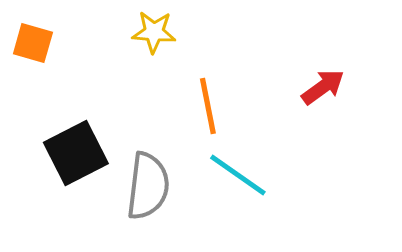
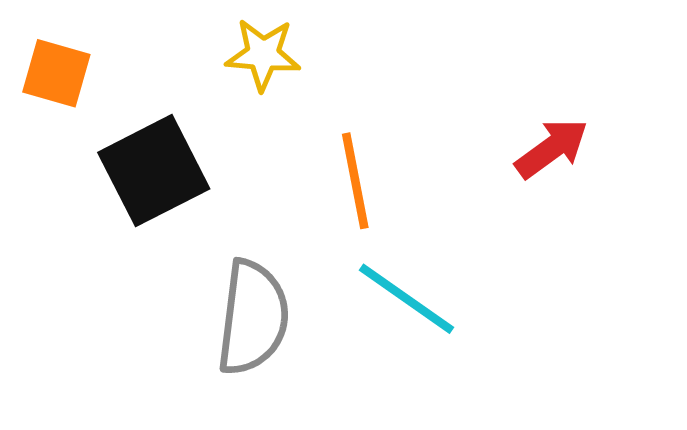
black square: (76, 153) -> (154, 171), moved

